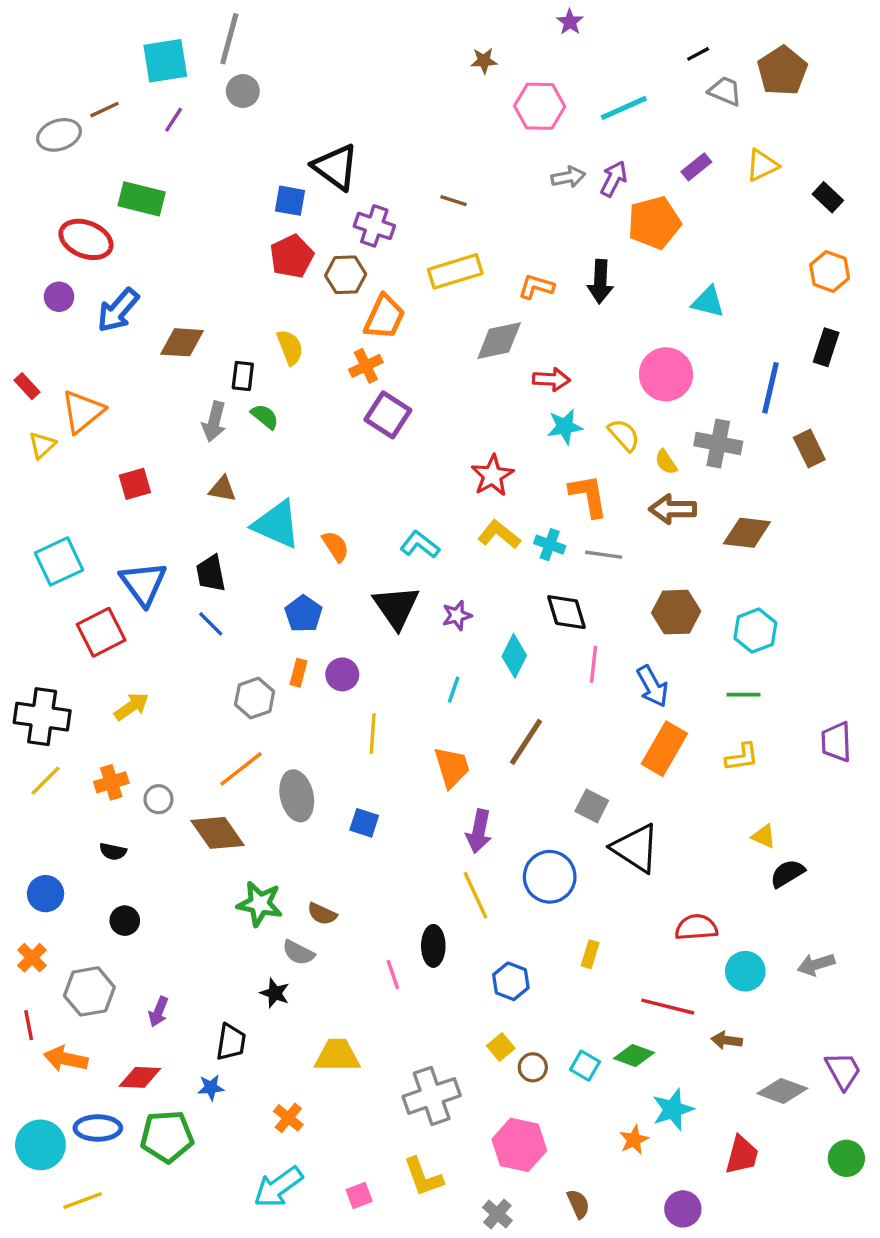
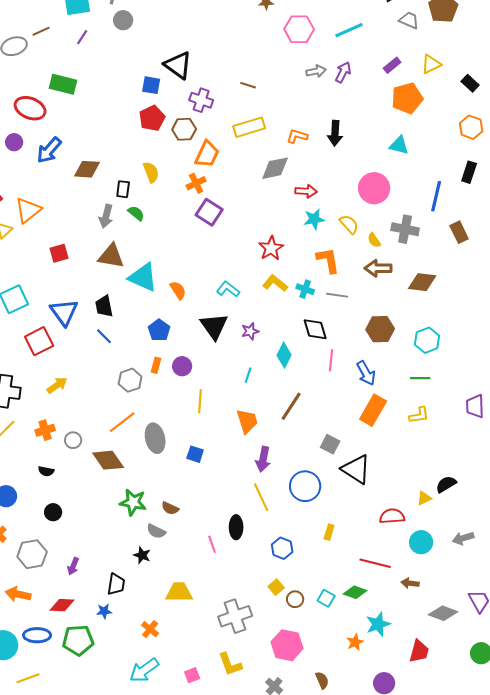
orange pentagon: (654, 223) -> (407, 98), moved
brown triangle: (223, 489) -> (111, 256), size x1.6
yellow triangle: (764, 836) -> (424, 498), moved, turned -49

